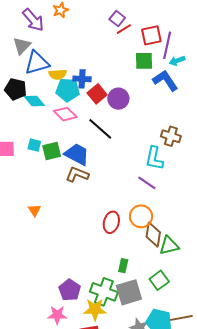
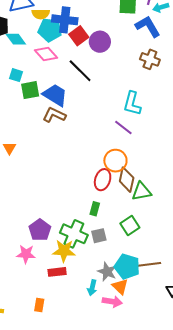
blue cross: (82, 79) -> (65, 20), size x1.4
brown cross: (171, 136) -> (150, 59), moved
cyan square: (34, 145) -> (16, 75), moved
red ellipse: (111, 222) -> (103, 180), moved
gray square: (129, 292) -> (99, 236), size x0.6

